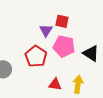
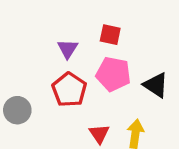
purple triangle: (46, 30) -> (68, 49), moved
red triangle: (55, 84) -> (99, 134), turned 48

